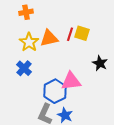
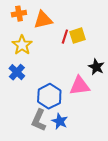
yellow square: (82, 33) -> (78, 36), turned -35
orange triangle: (49, 38) -> (43, 20), moved
pink triangle: (71, 81) -> (80, 86), moved

